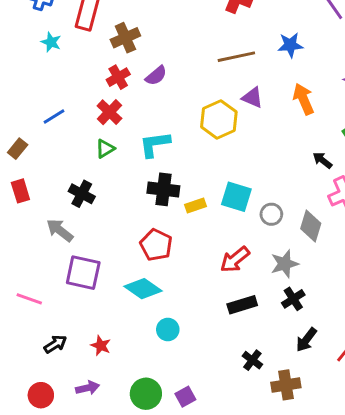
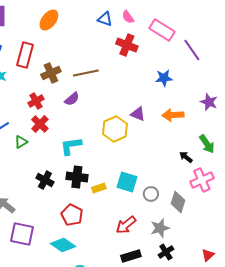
brown line: (236, 57) -> (86, 73), moved
red cross: (118, 77) -> (36, 101), moved
orange arrow: (303, 99) -> (173, 115), turned -70
green triangle: (105, 149) -> (21, 142), moved
black cross: (82, 194) -> (45, 180), moved

